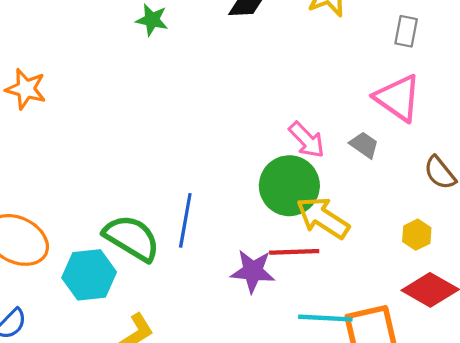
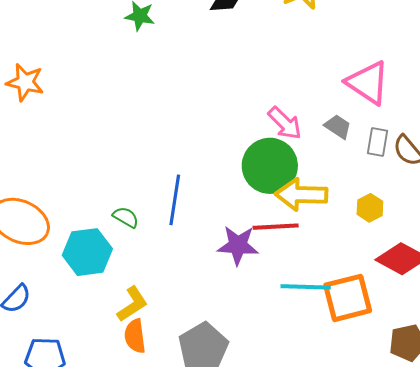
gray rectangle: (406, 31) -> (377, 142), moved
yellow arrow: (323, 218) -> (301, 195), turned -30
yellow hexagon: (417, 235) -> (370, 208), moved
green semicircle: (132, 238) -> (126, 217), size x0.5

